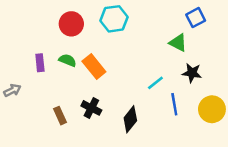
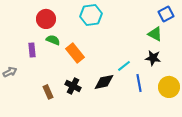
blue square: (196, 18) -> (166, 14), moved
red circle: (71, 24) -> (46, 19), moved
green triangle: (178, 43) -> (155, 34), moved
green semicircle: (68, 60) -> (53, 40), moved
black diamond: (130, 119) -> (104, 82), moved, turned 40

